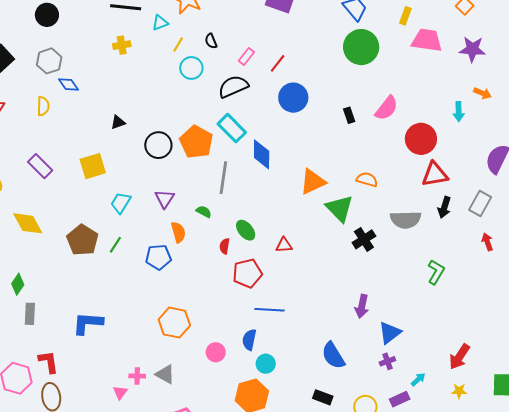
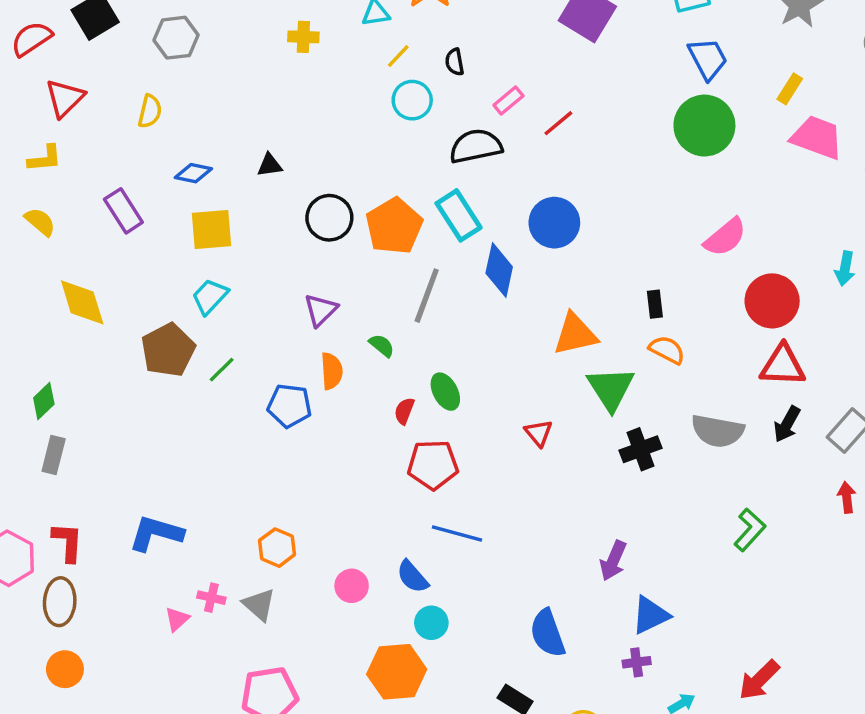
blue diamond: (69, 85) -> (193, 173), moved, turned -55
blue circle: (293, 98) -> (554, 223), moved
black rectangle: (349, 115) -> (655, 304), moved
cyan trapezoid: (121, 203) -> (210, 296), moved
red triangle: (284, 245) -> (539, 433), moved, turned 42
blue L-shape: (88, 323) -> (156, 533), moved
orange hexagon: (174, 323) -> (277, 548), moved, size x0.7
blue semicircle: (249, 340) -> (412, 577), turned -65

